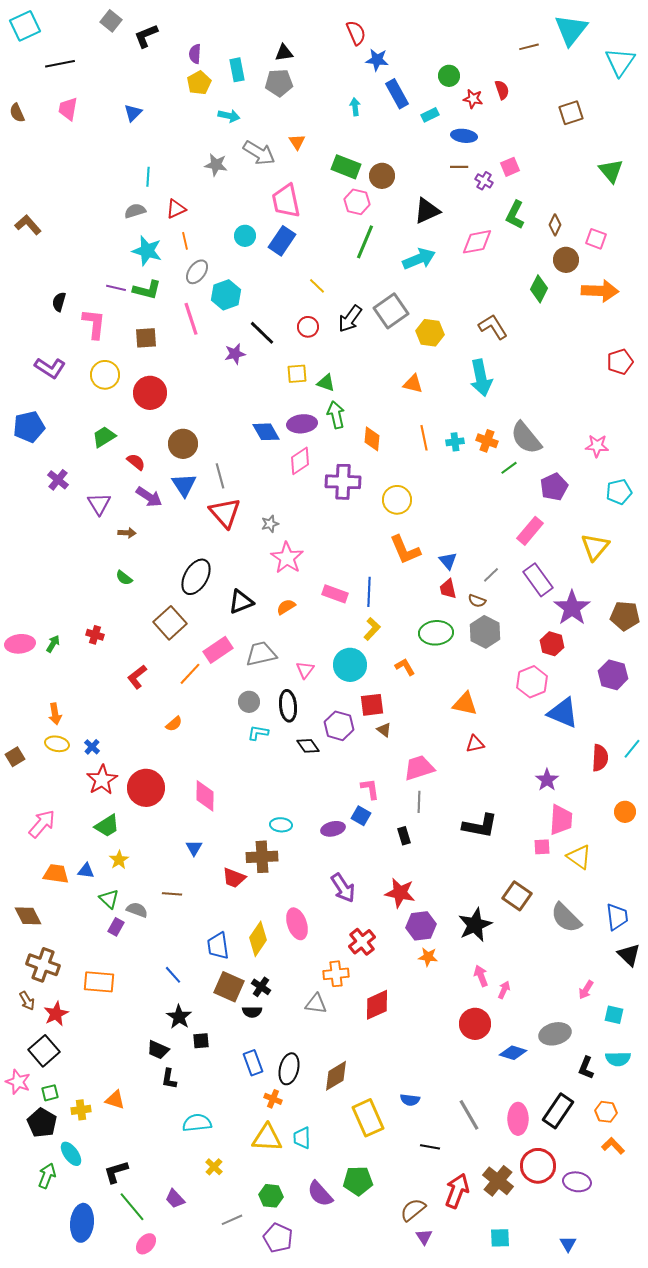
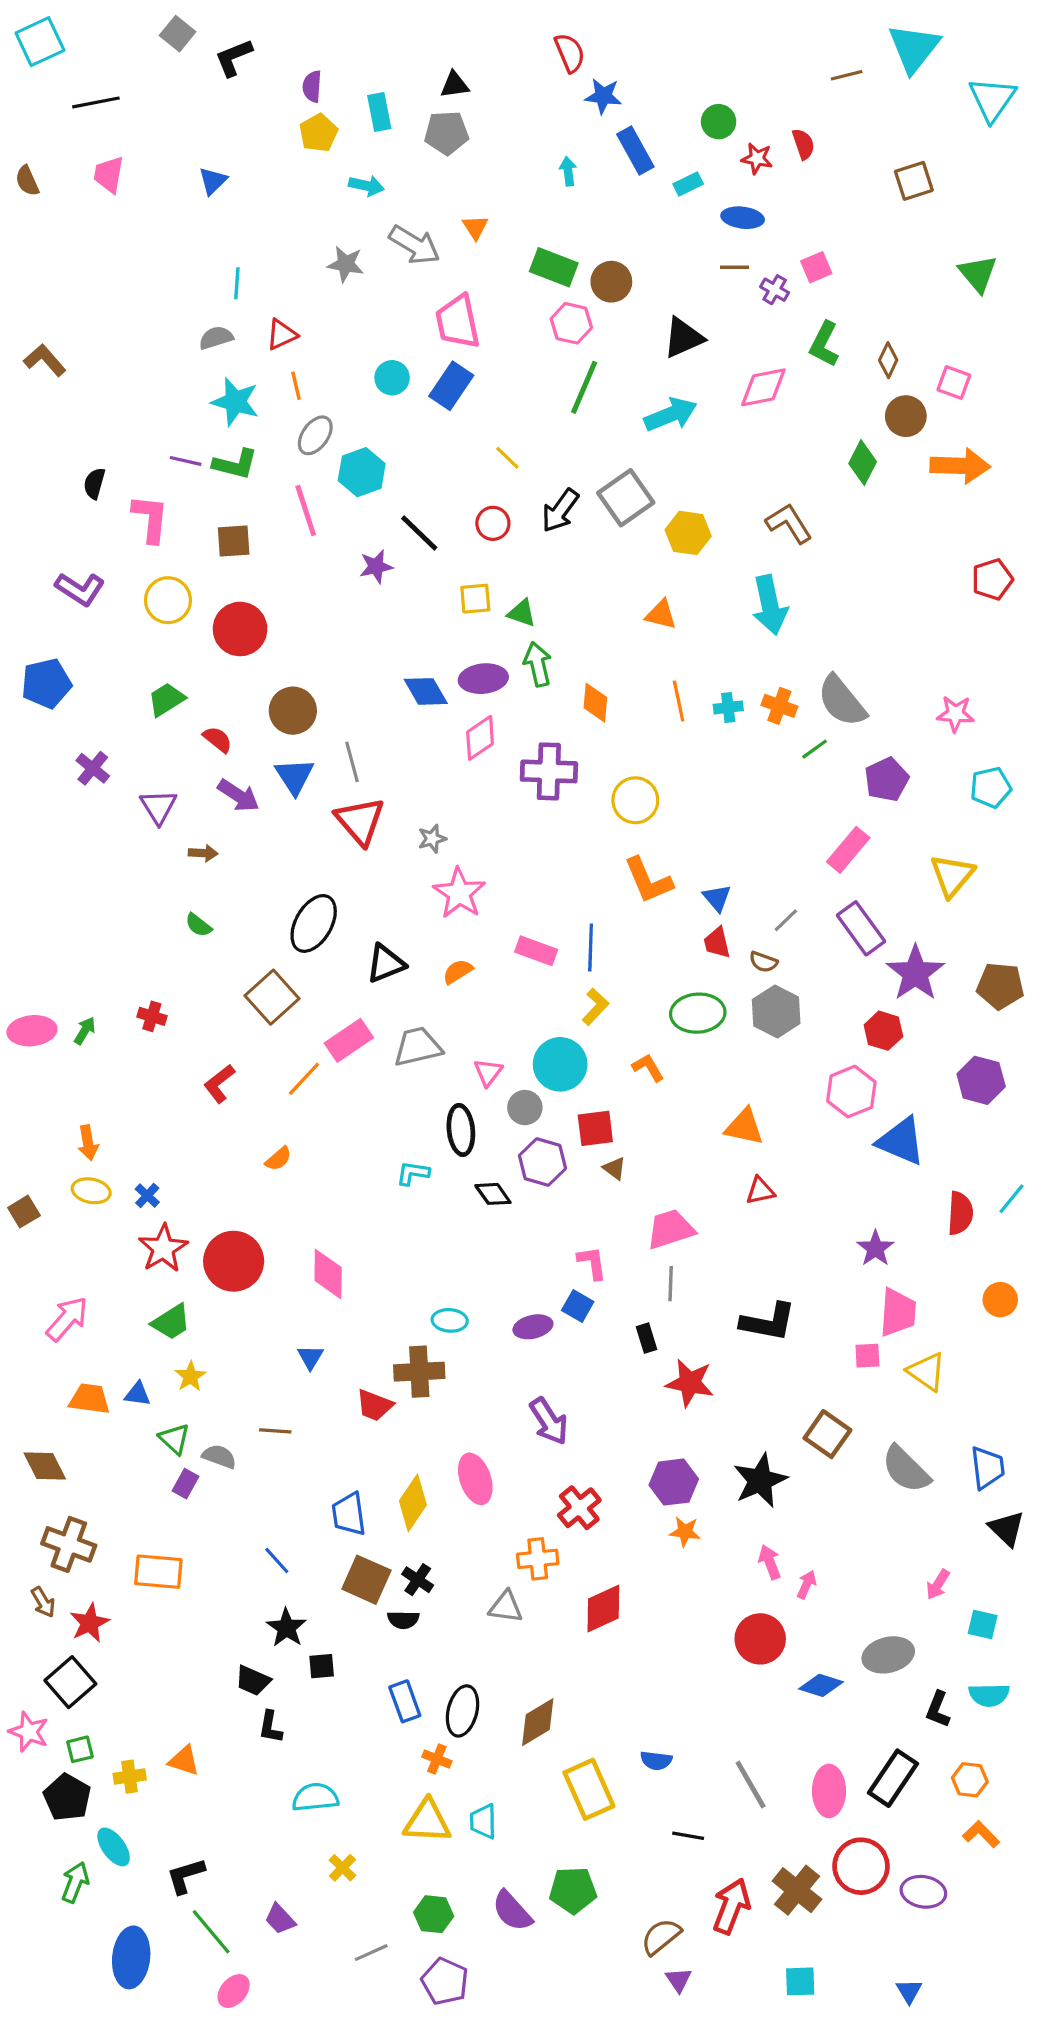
gray circle: (249, 702) -> (525, 1108), moved
red star: (400, 893) -> (690, 1383), moved

